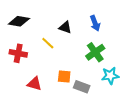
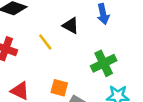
blue arrow: (95, 23) -> (103, 14), moved

